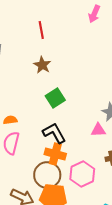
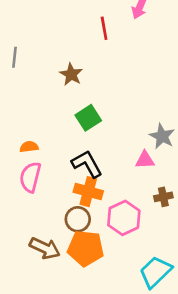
red line: (41, 30) -> (104, 28), moved
brown circle: (47, 175) -> (78, 219), size x0.7

